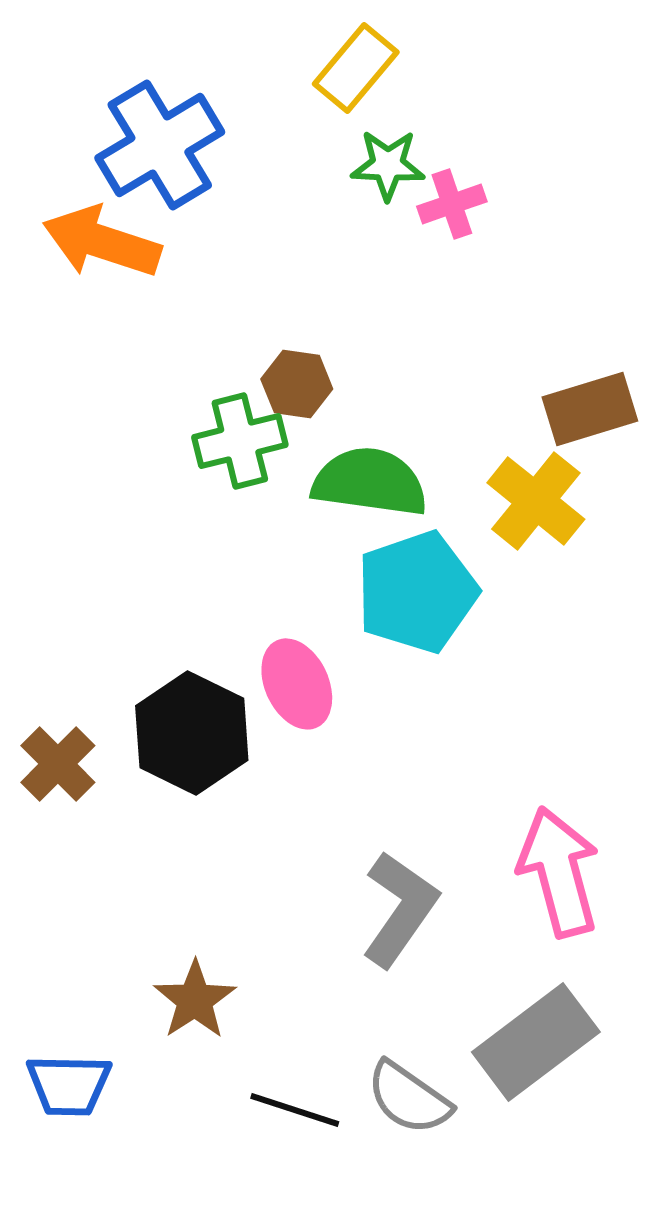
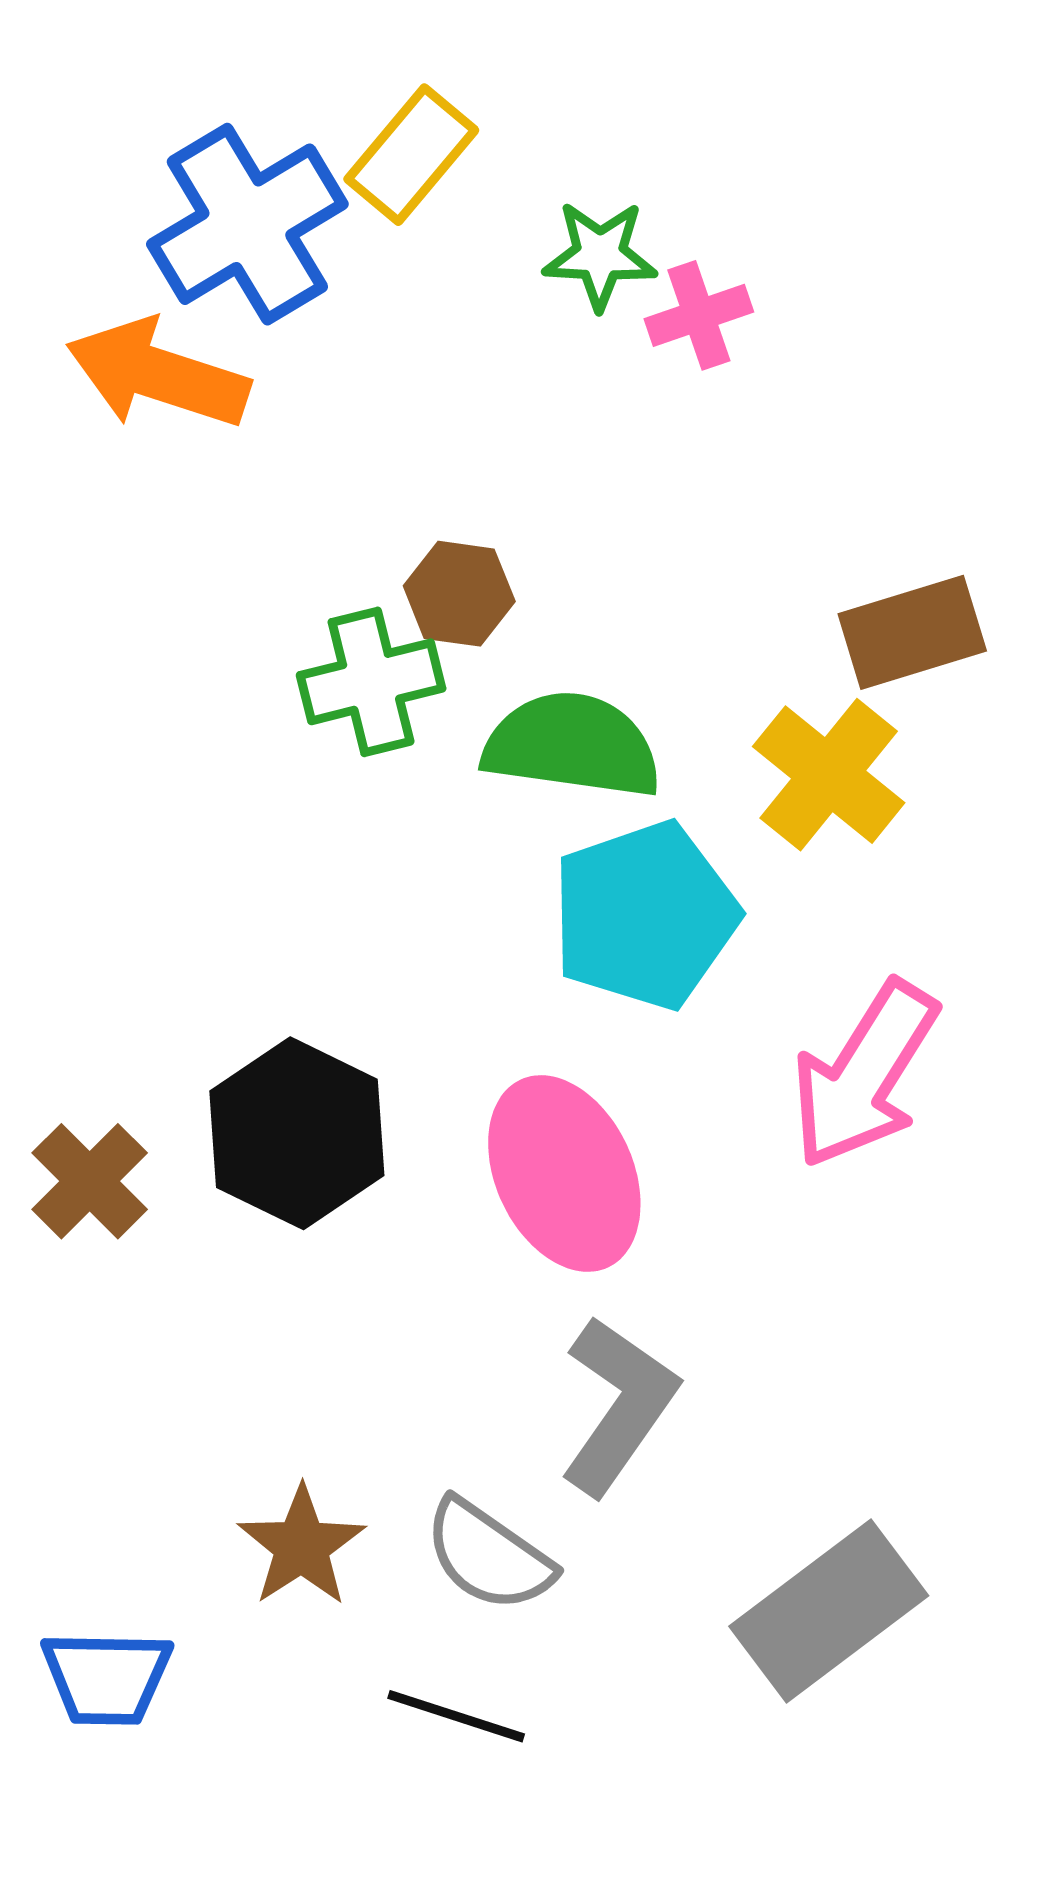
yellow rectangle: (356, 68) -> (411, 155), moved
pink ellipse: (297, 684) -> (564, 1173), moved, size x1.4
pink arrow: (559, 872) -> (864, 1075), moved, turned -133
gray semicircle: (409, 1098) -> (489, 1555), moved

